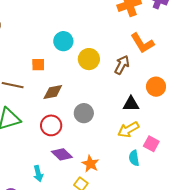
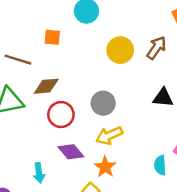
yellow circle: (89, 59) -> (120, 50), moved
brown diamond: (53, 92) -> (46, 86), moved
yellow arrow: (128, 130) -> (109, 136), moved

